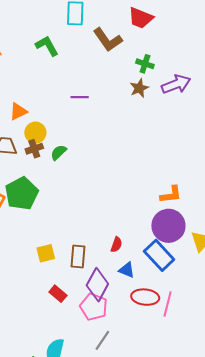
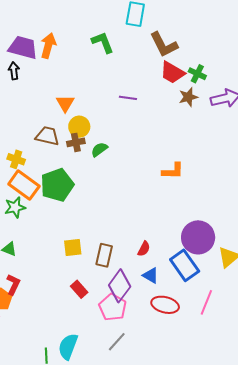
red trapezoid: (141, 18) -> (172, 73), moved
orange triangle: (18, 111) -> (65, 103), turned -42
orange L-shape: (171, 195) -> (173, 171), moved
pink line: (168, 304) -> (206, 302), moved

